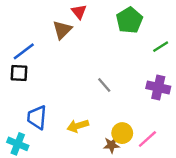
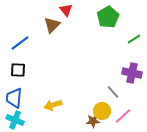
black square: (19, 73) -> (18, 70), moved
gray line: (104, 85) -> (113, 92), moved
blue trapezoid: (37, 117) -> (14, 98), moved
yellow arrow: (78, 126) -> (53, 105), moved

